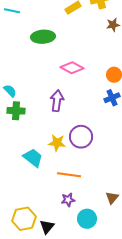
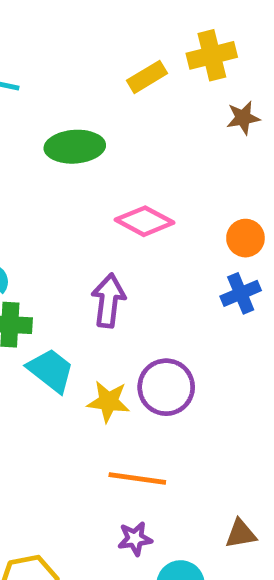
cyan trapezoid: (33, 158) -> (51, 370), moved
brown triangle: (112, 198) -> (241, 534), turned 40

